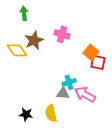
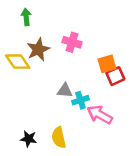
orange square: (91, 52) -> (107, 64), turned 35
red square: (98, 62) -> (115, 76), turned -35
gray triangle: (63, 93) -> (65, 91), moved

